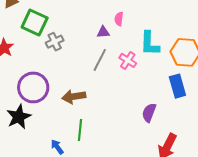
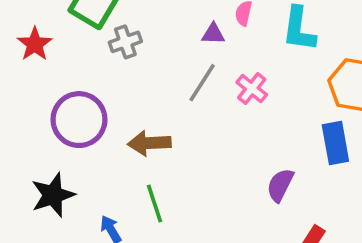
cyan L-shape: (150, 44) -> (299, 29), moved
black star: (19, 117) -> (53, 195), moved
green line: (80, 130) -> (155, 204), turned -30

